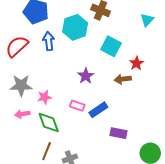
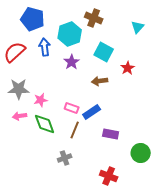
purple star: (86, 76) -> (72, 62), moved
brown arrow: (123, 79) -> (100, 81), moved
brown line: (47, 151) -> (75, 130), moved

